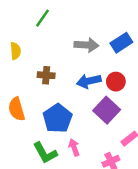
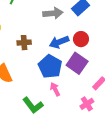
blue pentagon: (58, 118) -> (50, 66), moved
pink arrow: (74, 147) -> (55, 89), moved

